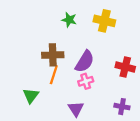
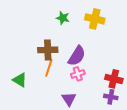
red cross: (125, 67) -> (114, 79), moved
green triangle: (31, 96) -> (20, 80), moved, turned -35

